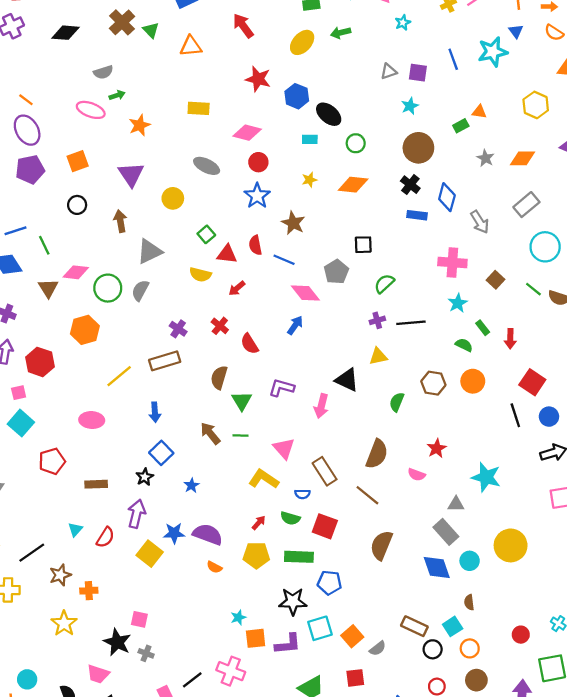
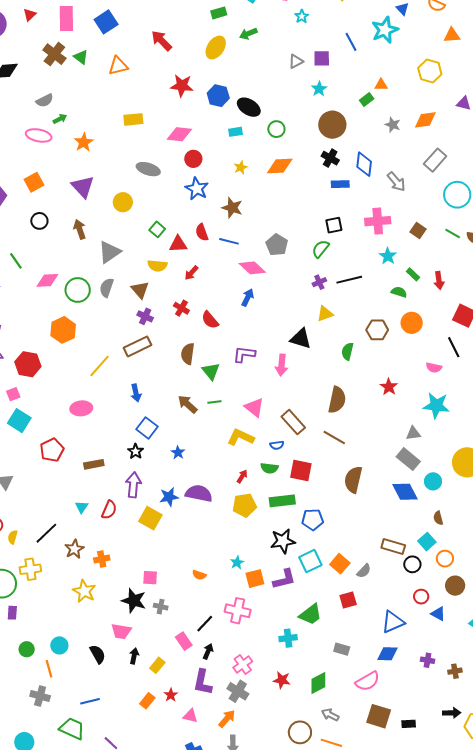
black square: (363, 245) -> (334, 225), moved
brown triangle: (48, 288) -> (140, 290), moved
pink semicircle: (417, 475) -> (434, 368), moved
orange semicircle: (214, 567) -> (199, 575), moved

